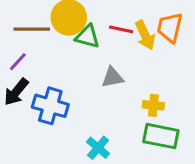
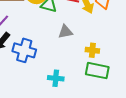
cyan cross: (98, 148) -> (56, 78), turned -35

